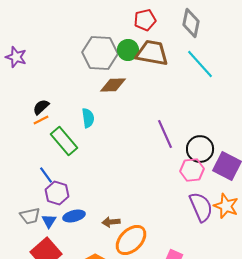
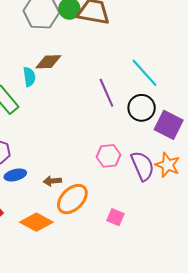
cyan line: (200, 64) -> (145, 73), moved
brown diamond: (113, 85) -> (48, 62), moved
pink hexagon: (192, 170) -> (108, 156), moved

